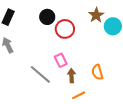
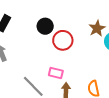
pink rectangle: (61, 60) -> (56, 73), turned -56

